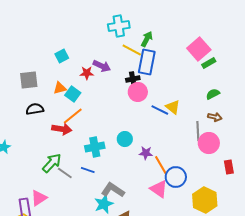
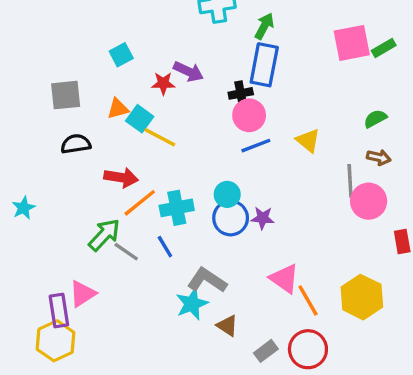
pink square: (199, 49) -> (352, 43), turned 30
yellow line: (132, 50) -> (160, 137), moved
green rectangle: (209, 63) -> (384, 48), moved
blue line: (160, 110) -> (256, 146), moved, turned -48
orange line: (73, 116) -> (140, 203), moved
orange line: (161, 165) -> (308, 300), moved
blue line: (88, 170) -> (165, 247), turned 40
blue circle: (176, 177) -> (231, 218), moved

